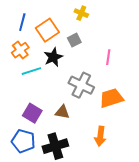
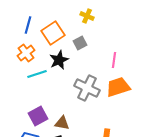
orange trapezoid: (111, 98) -> (118, 87), moved
brown triangle: (62, 112) -> (62, 123), moved
purple square: (32, 113) -> (38, 116), turned 30

